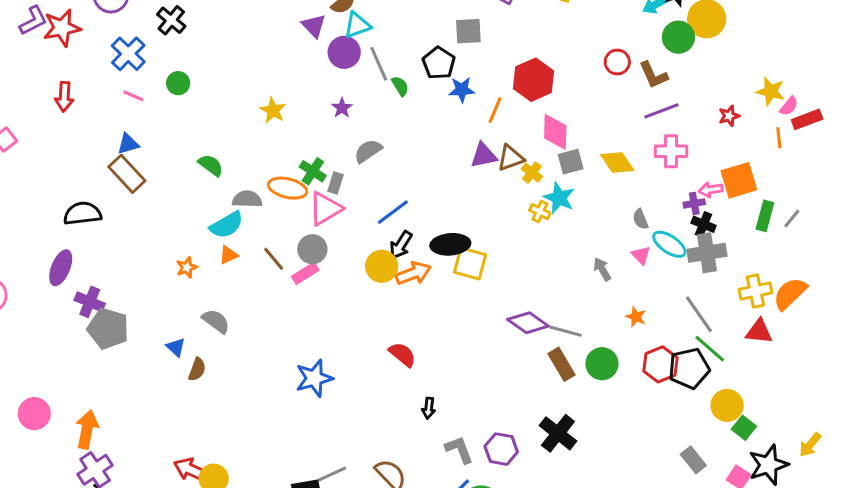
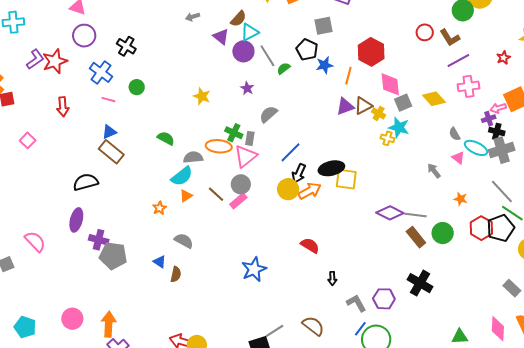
green semicircle: (400, 86) -> (284, 68), turned -88

